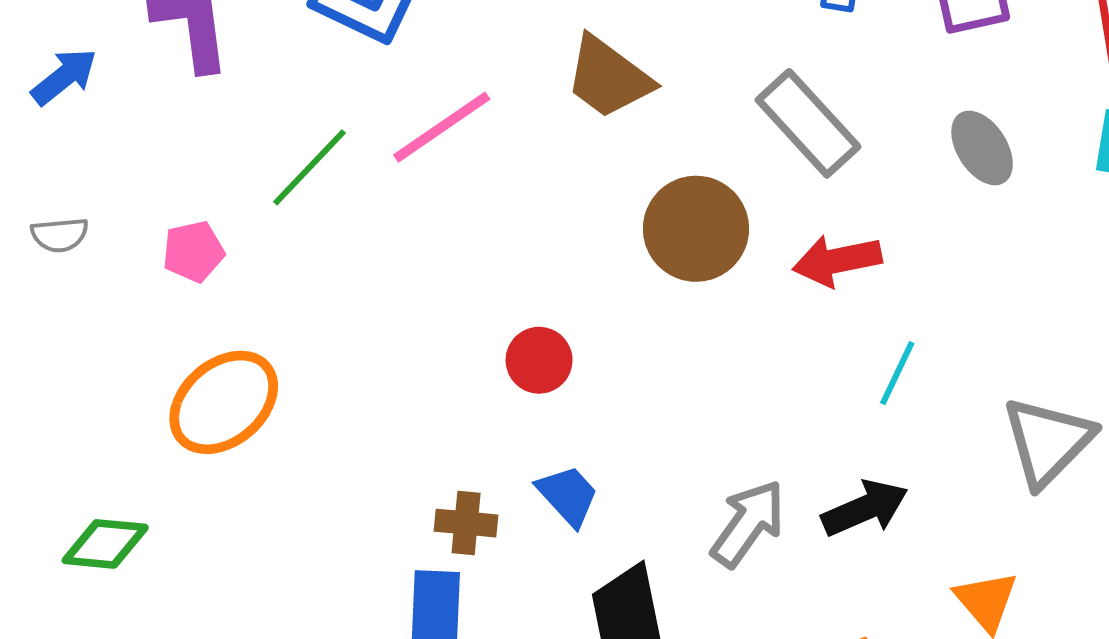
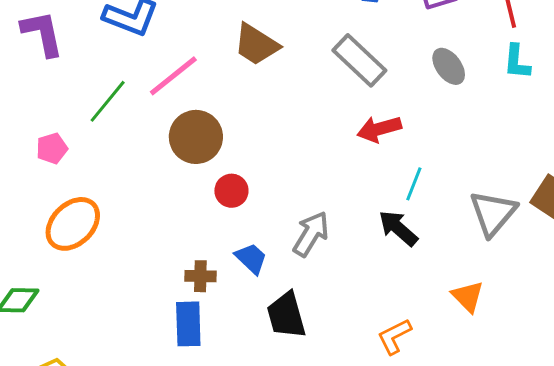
brown circle: (696, 229) -> (196, 137), moved
black arrow: (865, 508) -> (398, 228), moved, turned -111
gray arrow: (748, 523) -> (311, 234), moved

